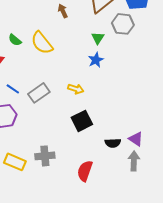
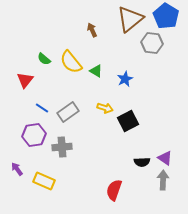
green triangle: (98, 38) -> (96, 71), moved, turned -32
black square: (82, 121) -> (128, 121), moved
gray cross: (45, 156) -> (62, 147), moved

